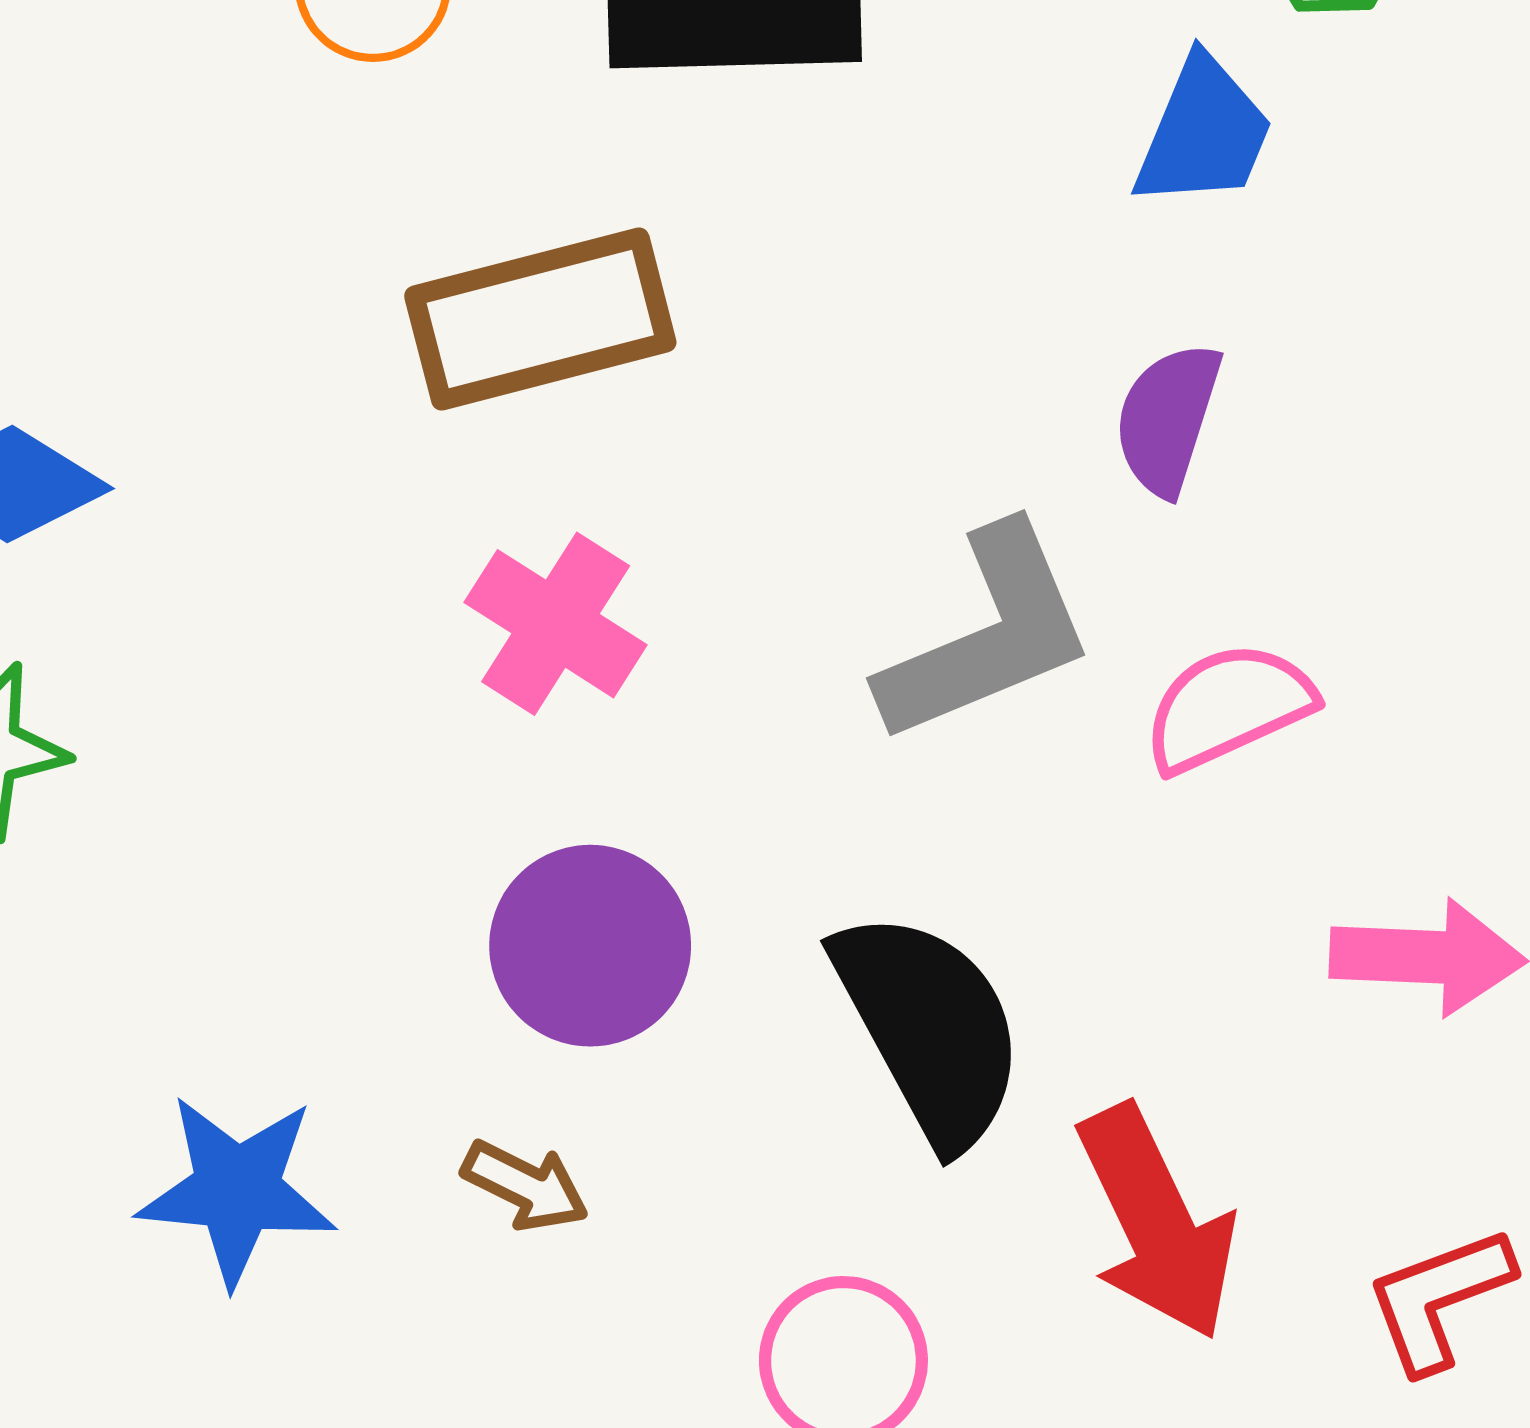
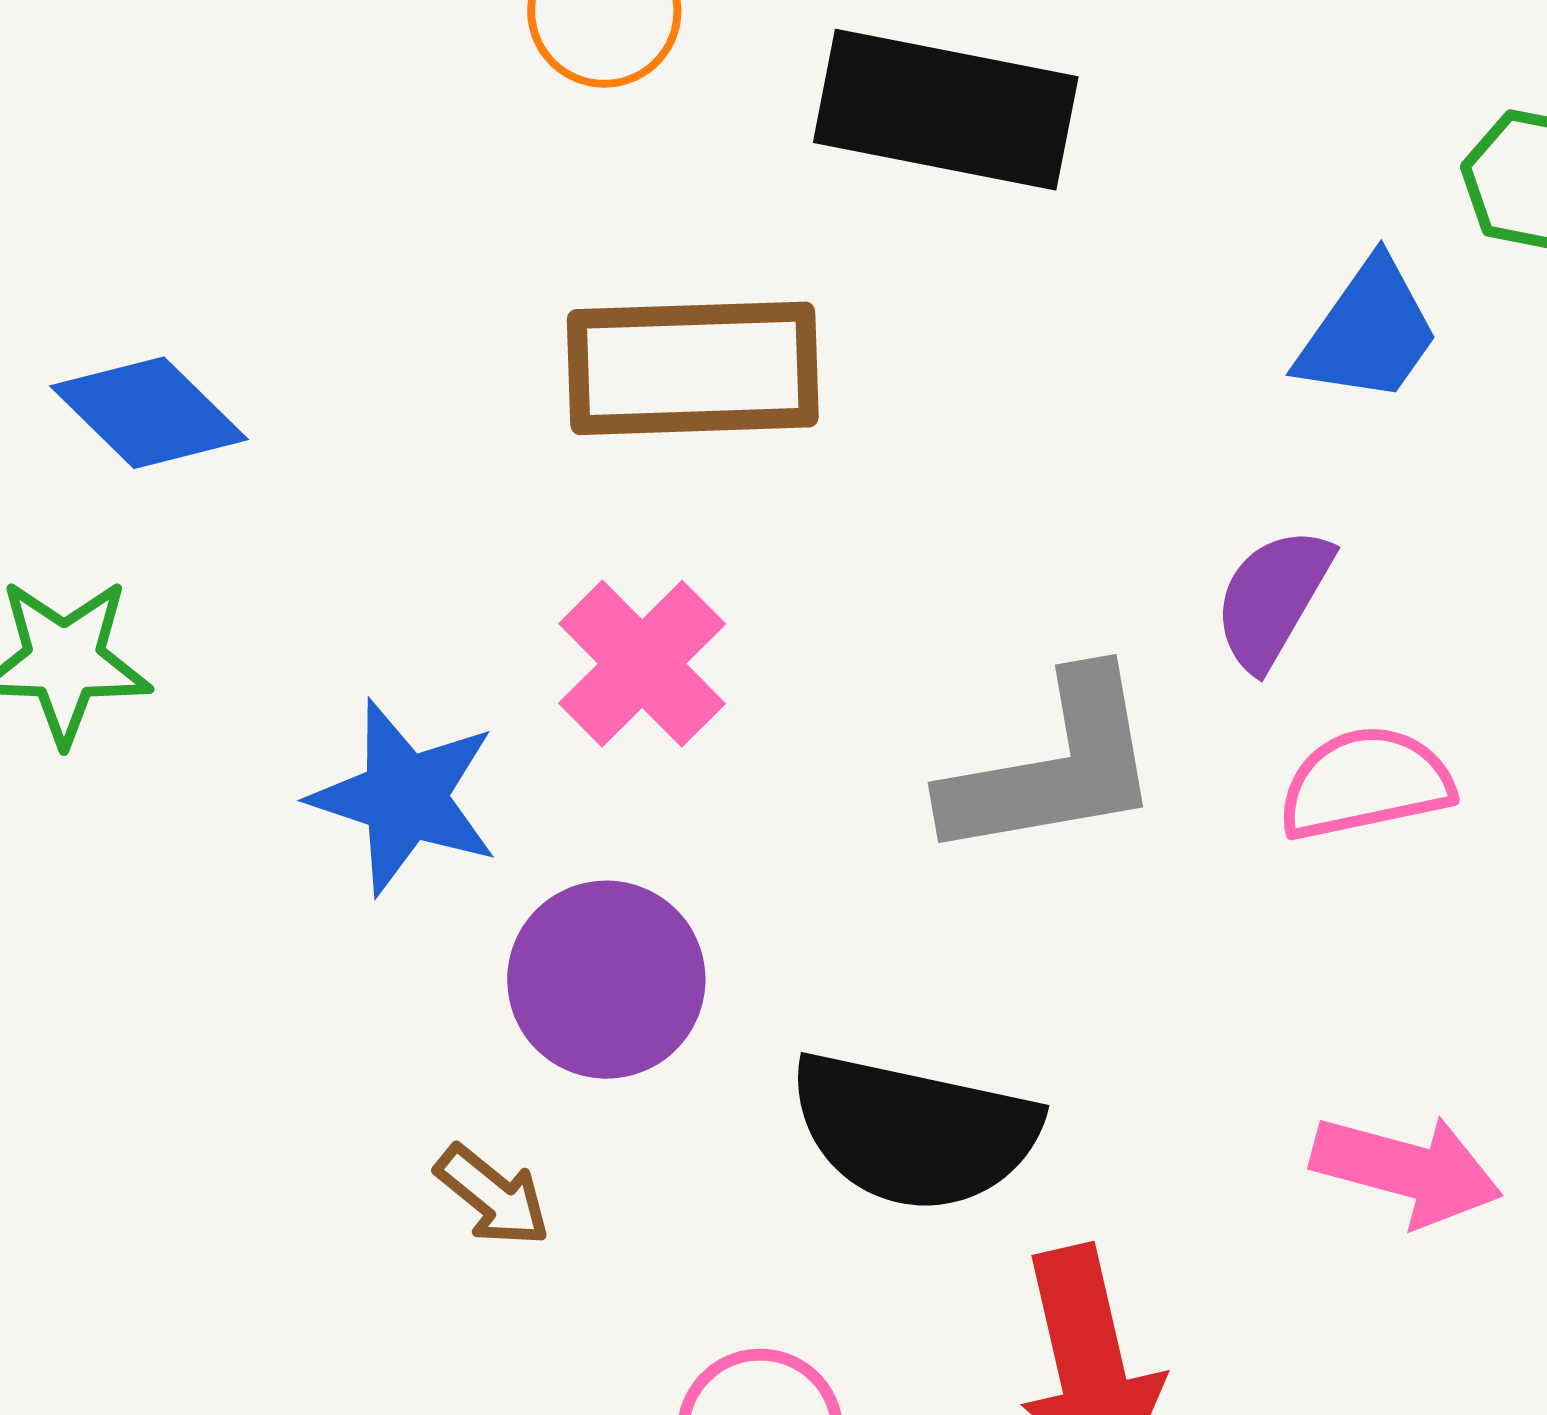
pink semicircle: (1228, 707) -> (1366, 783), moved
black semicircle: (930, 1028) -> (914, 1131), turned 118
blue star: (237, 1190) -> (405, 797), moved

